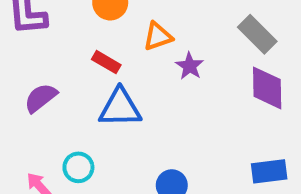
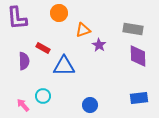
gray rectangle: (257, 34) -> (133, 29), turned -36
red rectangle: (106, 62) -> (43, 48), moved
purple semicircle: (41, 98) -> (24, 61), turned 126

